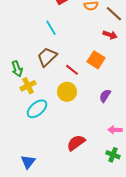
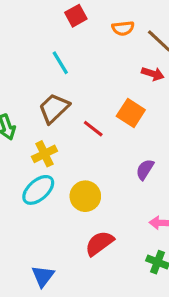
yellow cross: (28, 86) -> (44, 154), moved
yellow circle: (67, 92) -> (85, 196), moved
blue triangle: (28, 162) -> (43, 276), moved

